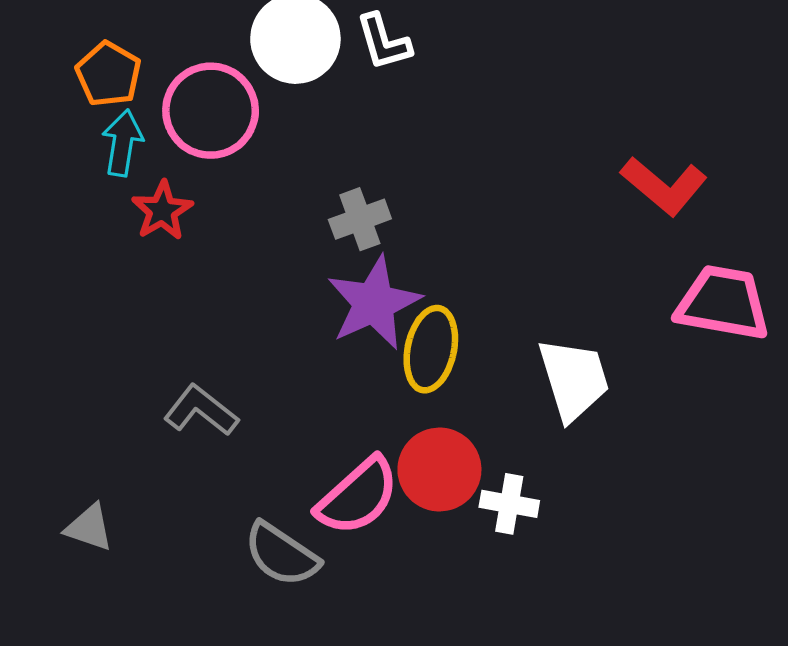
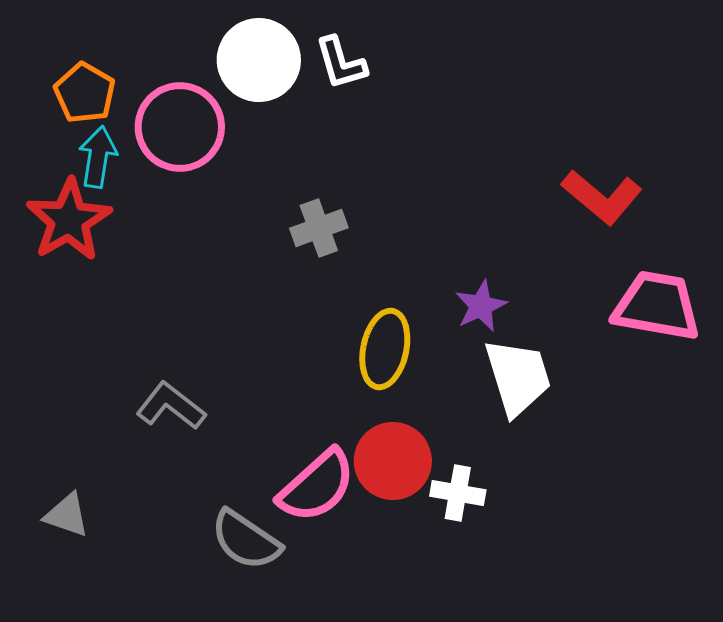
red star: (162, 211) -> (69, 220), moved, size x1.5
purple star: (374, 303) -> (481, 306), moved, size x0.6

